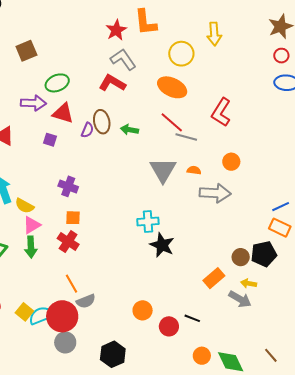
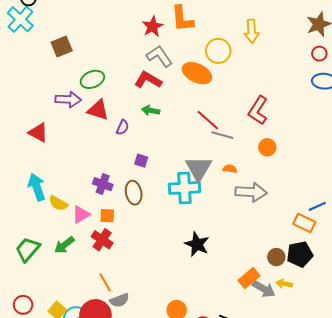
orange ellipse: (172, 87) -> (197, 73), moved
brown ellipse: (102, 122) -> (134, 193), moved
green arrow: (129, 130) -> (151, 110), moved
purple square: (50, 140) -> (141, 161), moved
orange circle: (231, 162) -> (267, 147), moved
cyan cross: (148, 222) -> (184, 188), moved, size x1.4
pink triangle: (32, 225) -> (81, 214), moved
orange rectangle: (280, 228) -> (304, 223), moved
green arrow: (31, 247) -> (64, 245), turned 55
gray arrow: (240, 299) -> (264, 289), moved

